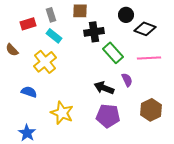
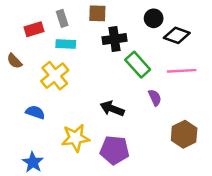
cyan rectangle: (54, 36) -> (66, 44), turned -35
black arrow: (104, 88) -> (112, 109), moved
yellow star: (62, 113) -> (75, 138), turned -30
purple pentagon: (108, 116) -> (115, 150), moved

